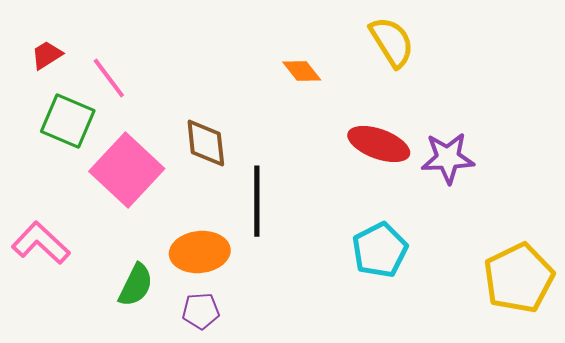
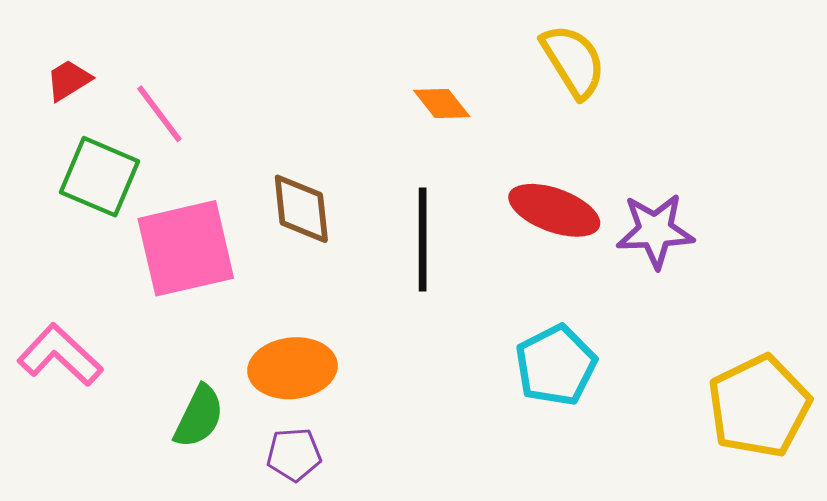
pink square: (127, 170) -> (186, 248), turned 34
black line: (257, 201) -> (423, 240), moved

